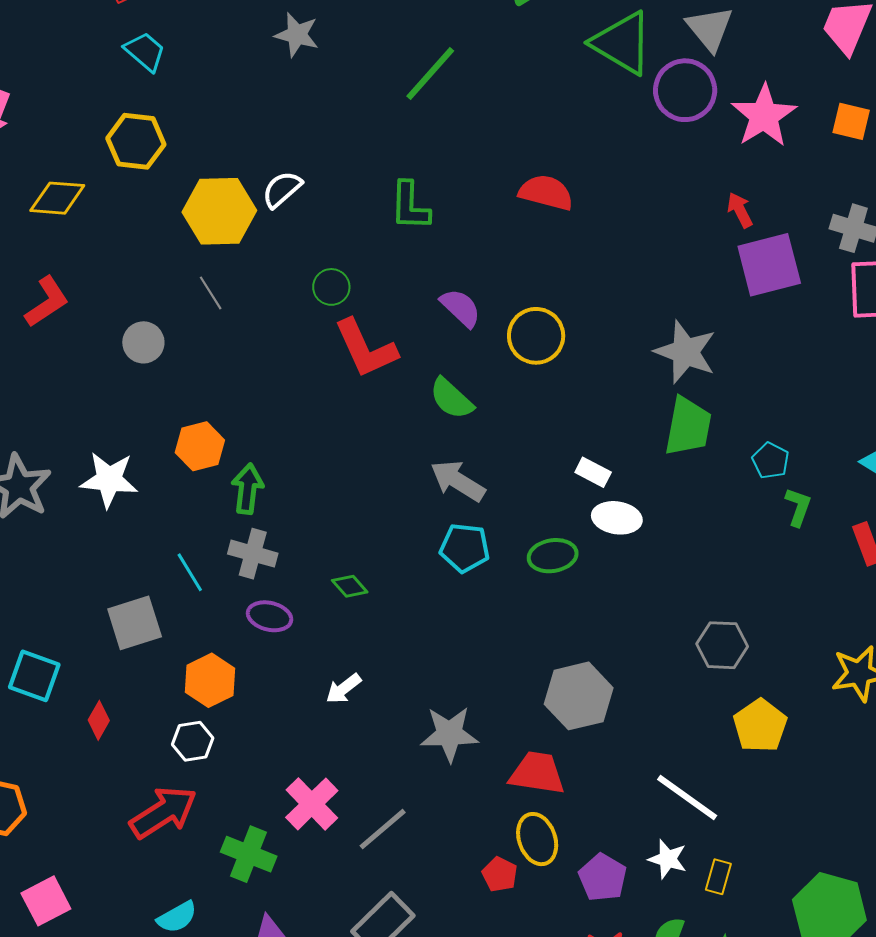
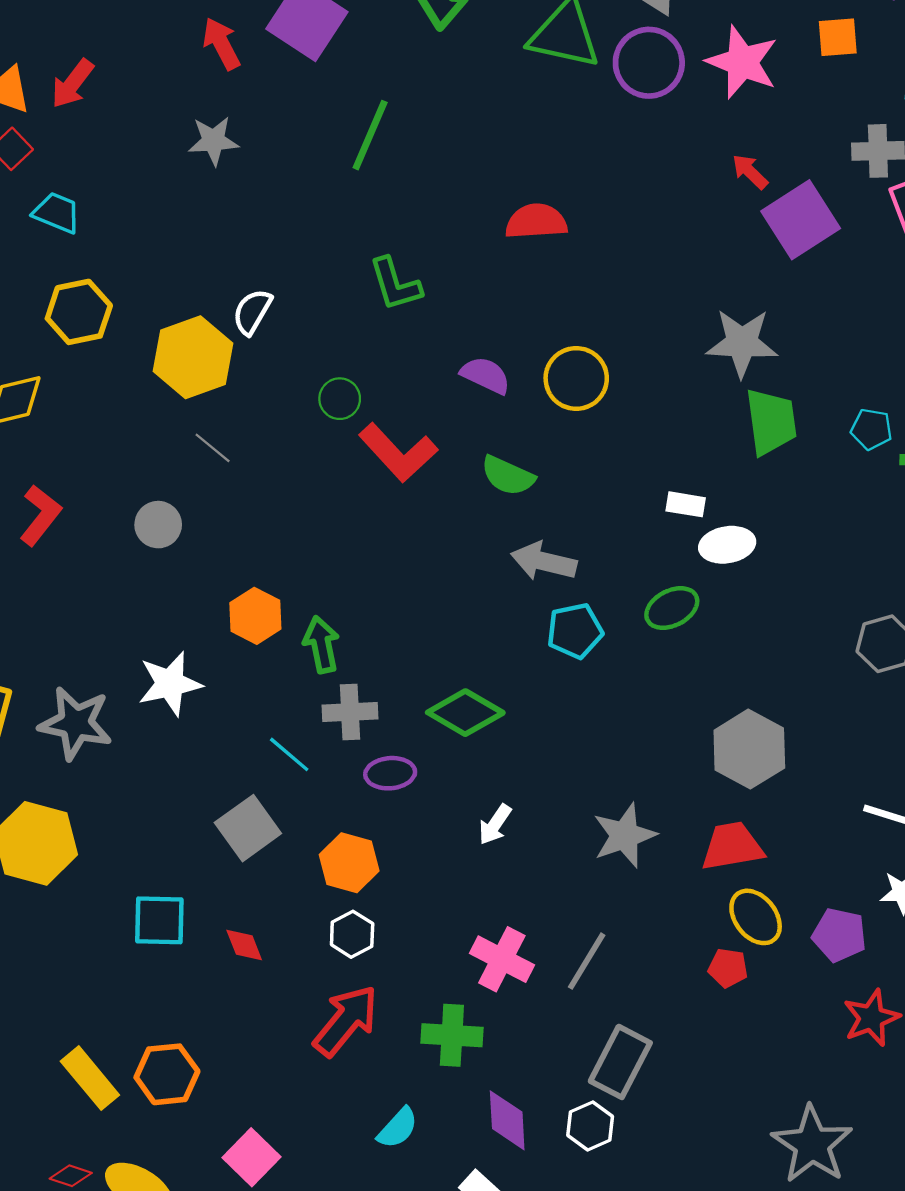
green diamond: (350, 586) -> (465, 713), size x1.8
red diamond: (99, 720) -> (244, 945), turned -33

